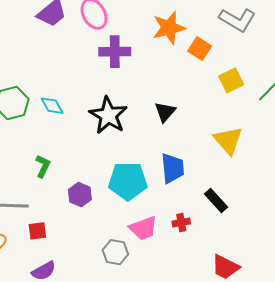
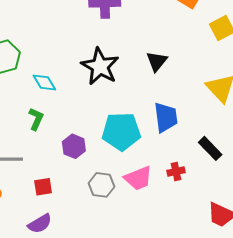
cyan diamond: (52, 106) -> (44, 82), moved
red square: (37, 231) -> (43, 187), moved
gray hexagon: (115, 252) -> (101, 185), moved

